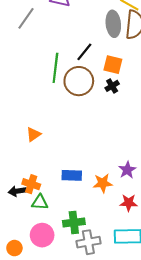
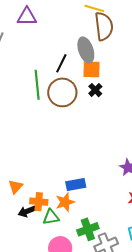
gray ellipse: (113, 24) -> (86, 50), moved
orange triangle: (33, 134) -> (16, 187), moved
orange star: (103, 183) -> (65, 202), moved

